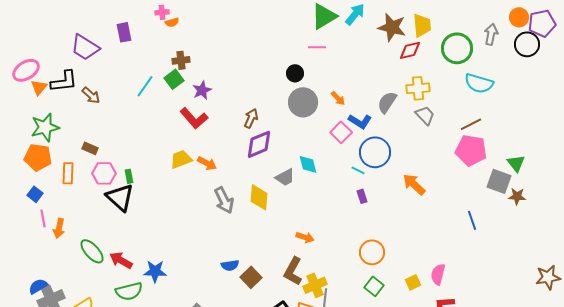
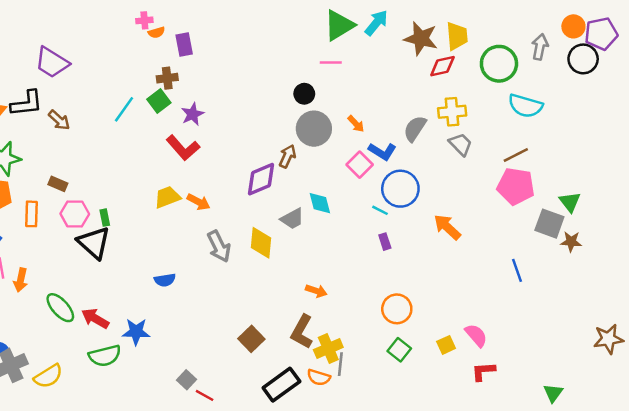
purple rectangle: (124, 32) -> (184, 44), moved
brown arrow: (251, 118) -> (287, 156), moved
blue semicircle: (230, 265) -> (165, 280), moved
pink semicircle: (438, 274) -> (476, 335), turned 125

